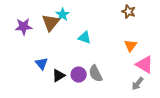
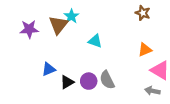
orange triangle: (131, 46) -> (145, 50), turned 32
blue triangle: (42, 64) -> (49, 69), turned 48
gray arrow: (138, 84) -> (152, 91), turned 64

